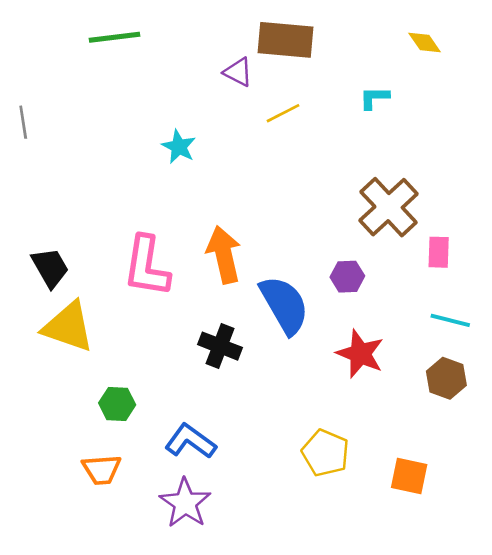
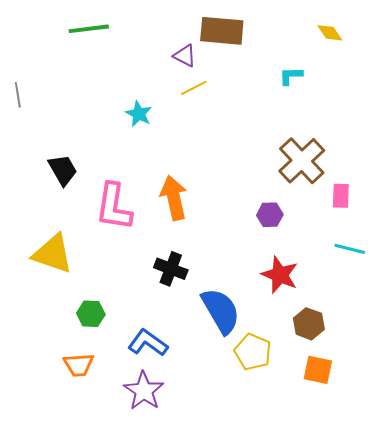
yellow line: (283, 113) -> (194, 88), moved
black trapezoid: (50, 268) -> (63, 170), moved
blue semicircle: (284, 305) -> (221, 311), moved
brown hexagon: (446, 378) -> (309, 324), moved

